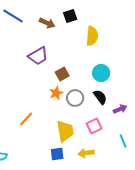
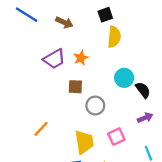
black square: (70, 16) -> (105, 15), moved
brown square: (62, 74) -> (75, 87), moved, turned 32
orange star: (56, 93) -> (81, 58), moved
black semicircle: (100, 97) -> (143, 90), moved

